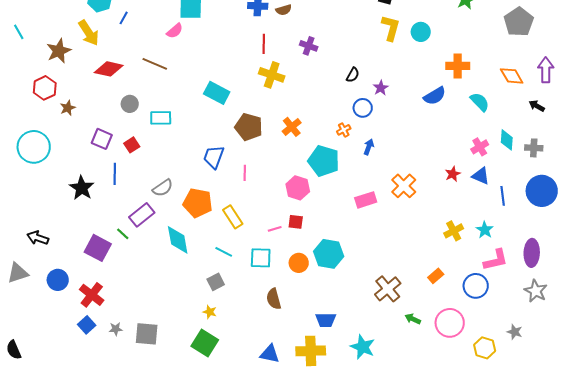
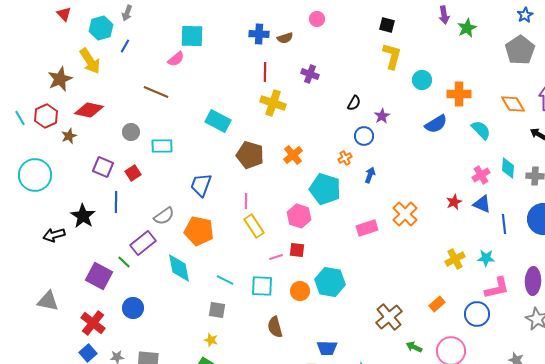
cyan line: (19, 32) -> (20, 118), moved
cyan circle: (421, 32) -> (422, 80), moved
red diamond: (109, 69) -> (89, 110), moved
blue trapezoid: (214, 157) -> (201, 185), moved
yellow rectangle: (233, 217) -> (254, 226), moved
cyan star: (485, 230) -> (486, 258), turned -30
black arrow: (38, 238) -> (54, 235), moved, turned -35
gray triangle: (18, 273) -> (48, 301), moved, turned 30
blue circle: (58, 280) -> (133, 308), moved
gray square: (216, 282) -> (217, 310), turned 36

